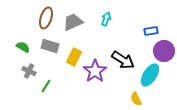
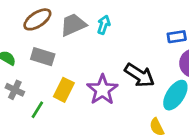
brown ellipse: (46, 18) -> (37, 19), turned 40
cyan arrow: (106, 19) -> (104, 25), moved
yellow rectangle: (74, 57) -> (64, 90), moved

